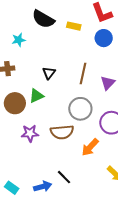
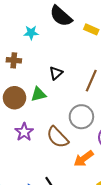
brown semicircle: (62, 132) -> (58, 137), turned 40
purple star: (30, 133) -> (24, 132), turned 30

